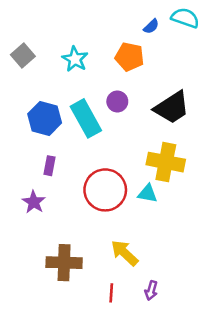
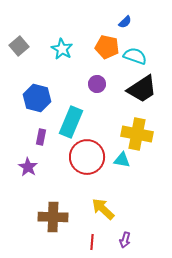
cyan semicircle: (185, 18) -> (135, 56), moved
cyan rectangle: (86, 118) -> (71, 122), moved, turned 52

